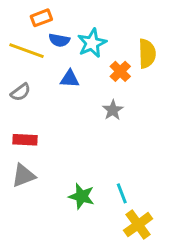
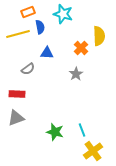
blue semicircle: (59, 40) -> (40, 27), turned -112
cyan star: (92, 43) -> (63, 14), moved, turned -30
yellow line: (26, 51) -> (18, 34), turned -35
gray semicircle: (21, 92) -> (28, 69), moved

